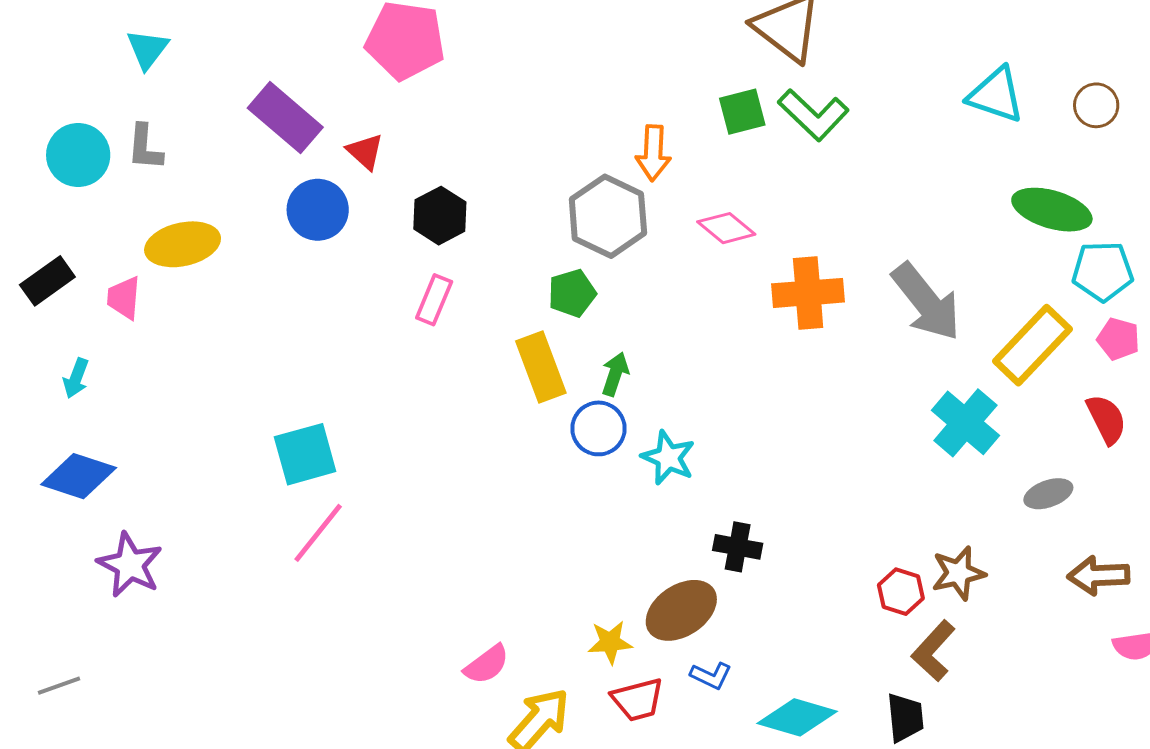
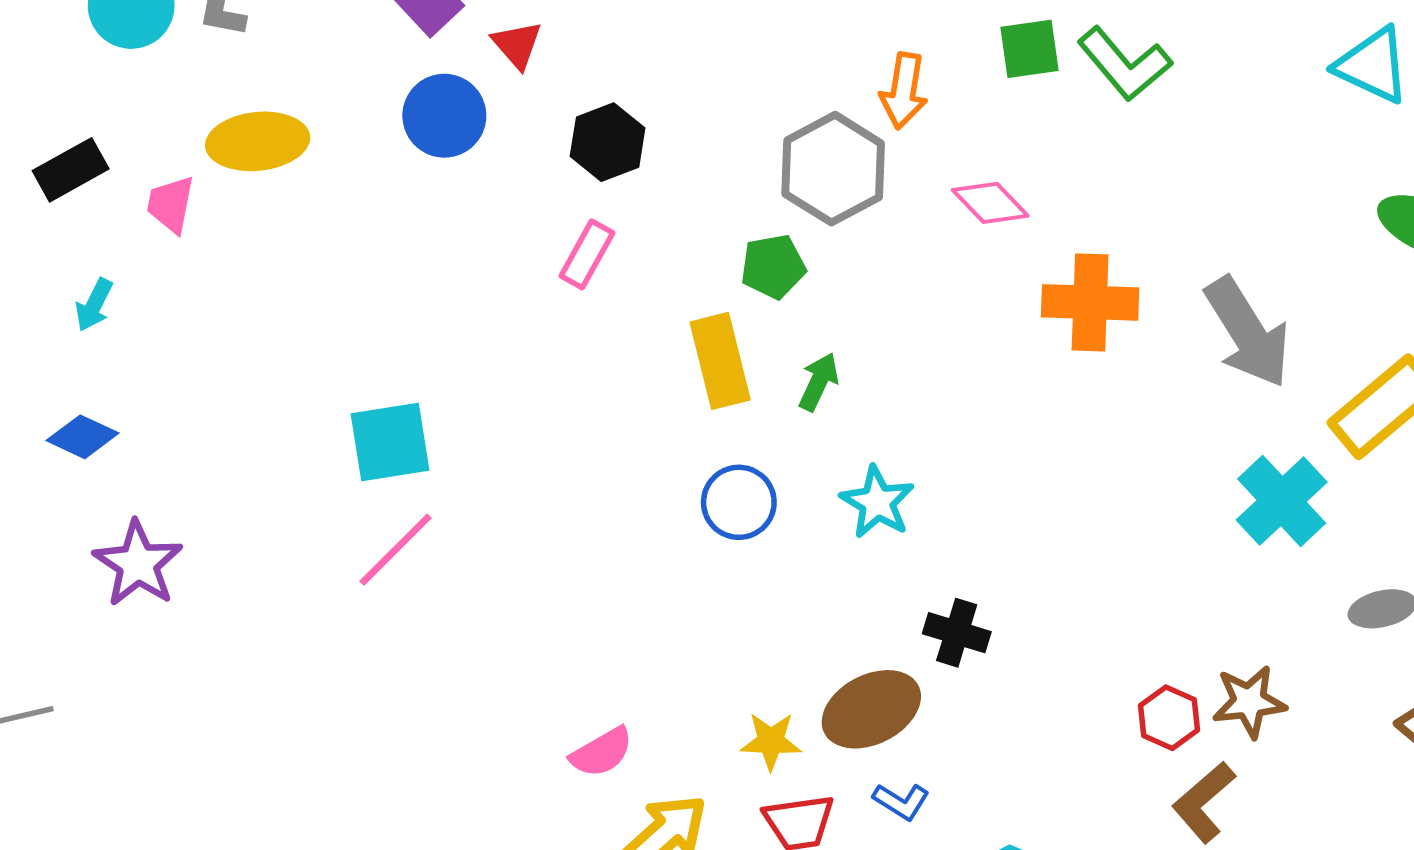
blue circle: (598, 428) -> (739, 502), moved
blue diamond: (79, 476) -> (83, 437), size x0.7

